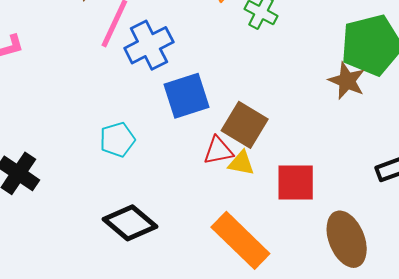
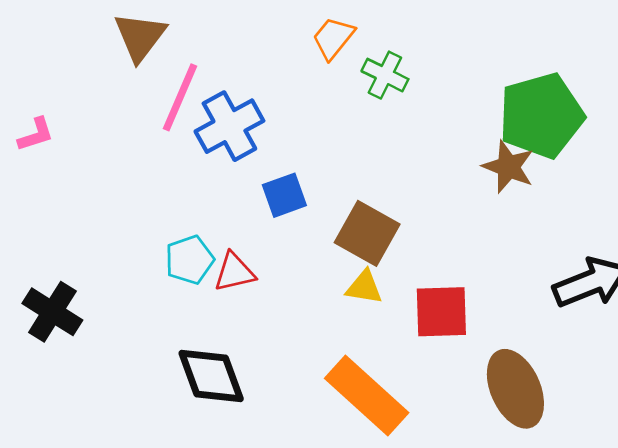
blue square: (186, 96) -> (284, 195), size x0.7
red triangle: (218, 151) -> (234, 272), moved
black diamond: (130, 223) -> (211, 376), turned 32

